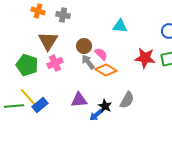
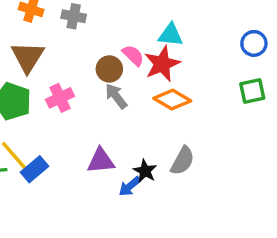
brown triangle: (48, 41) -> (28, 57), moved
pink semicircle: (101, 54) -> (133, 55), moved
red star: (145, 58) -> (162, 64), moved, turned -30
orange diamond: (106, 70) -> (172, 100), moved

